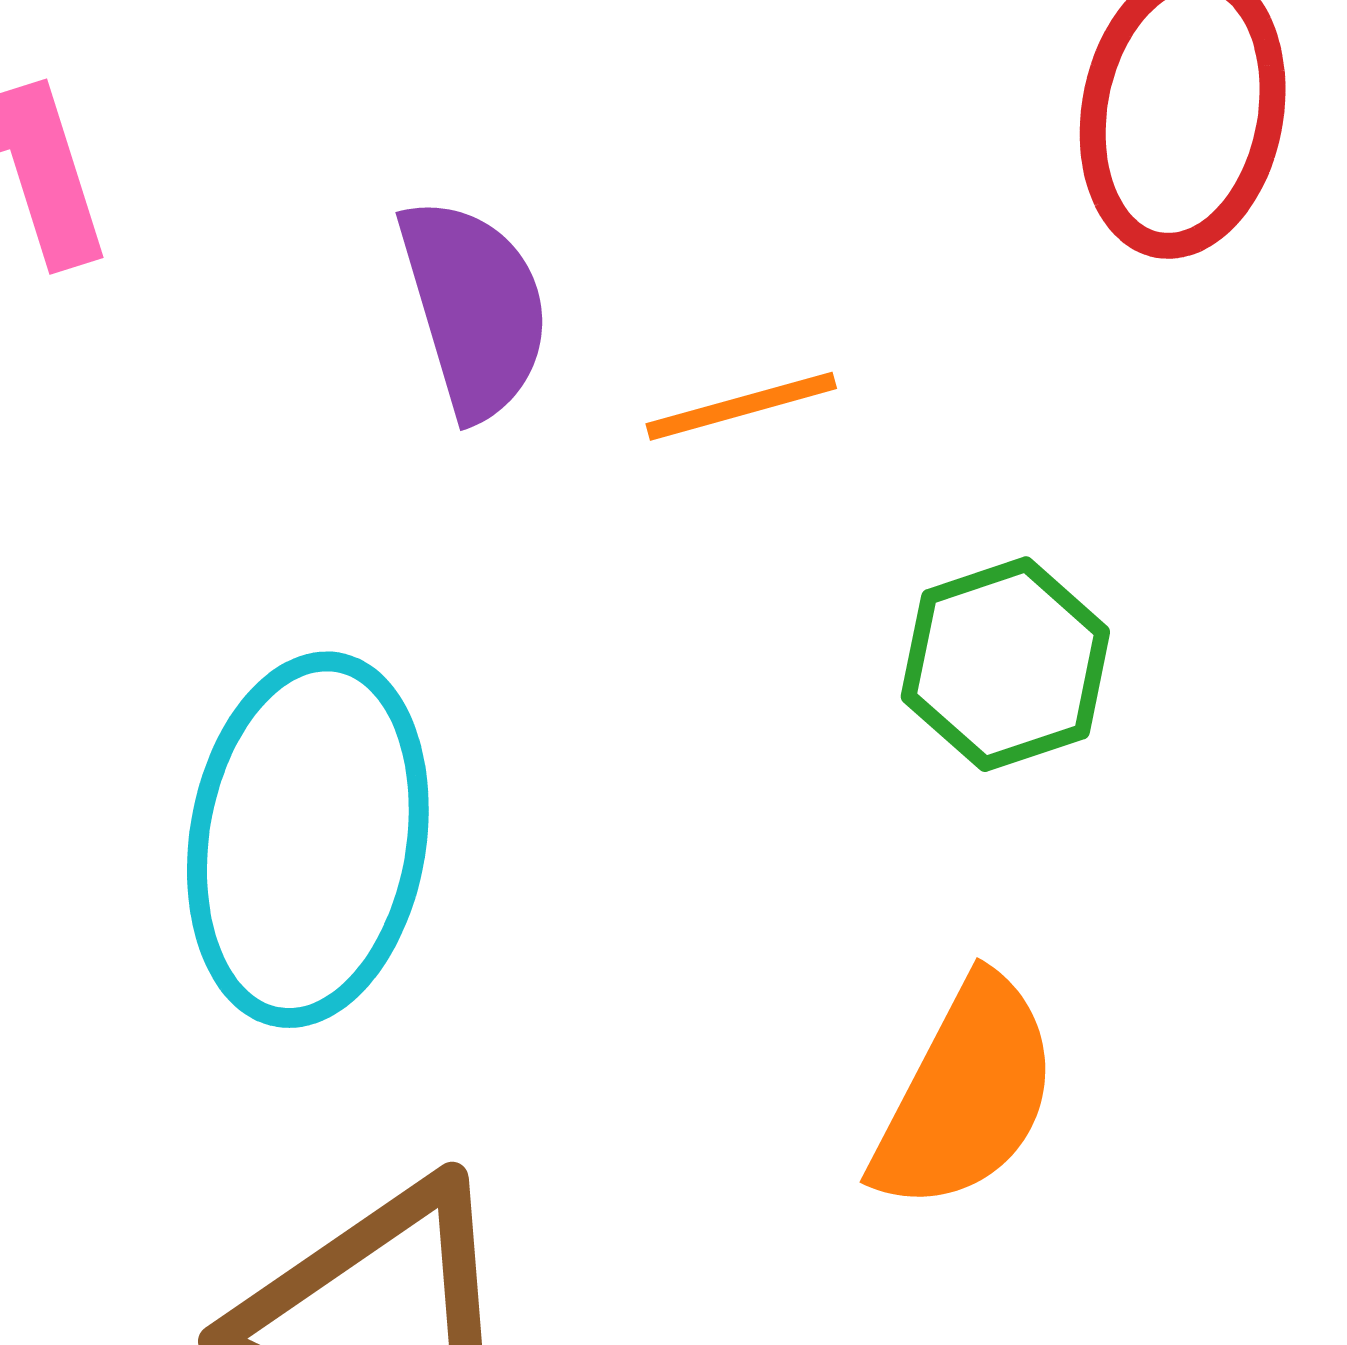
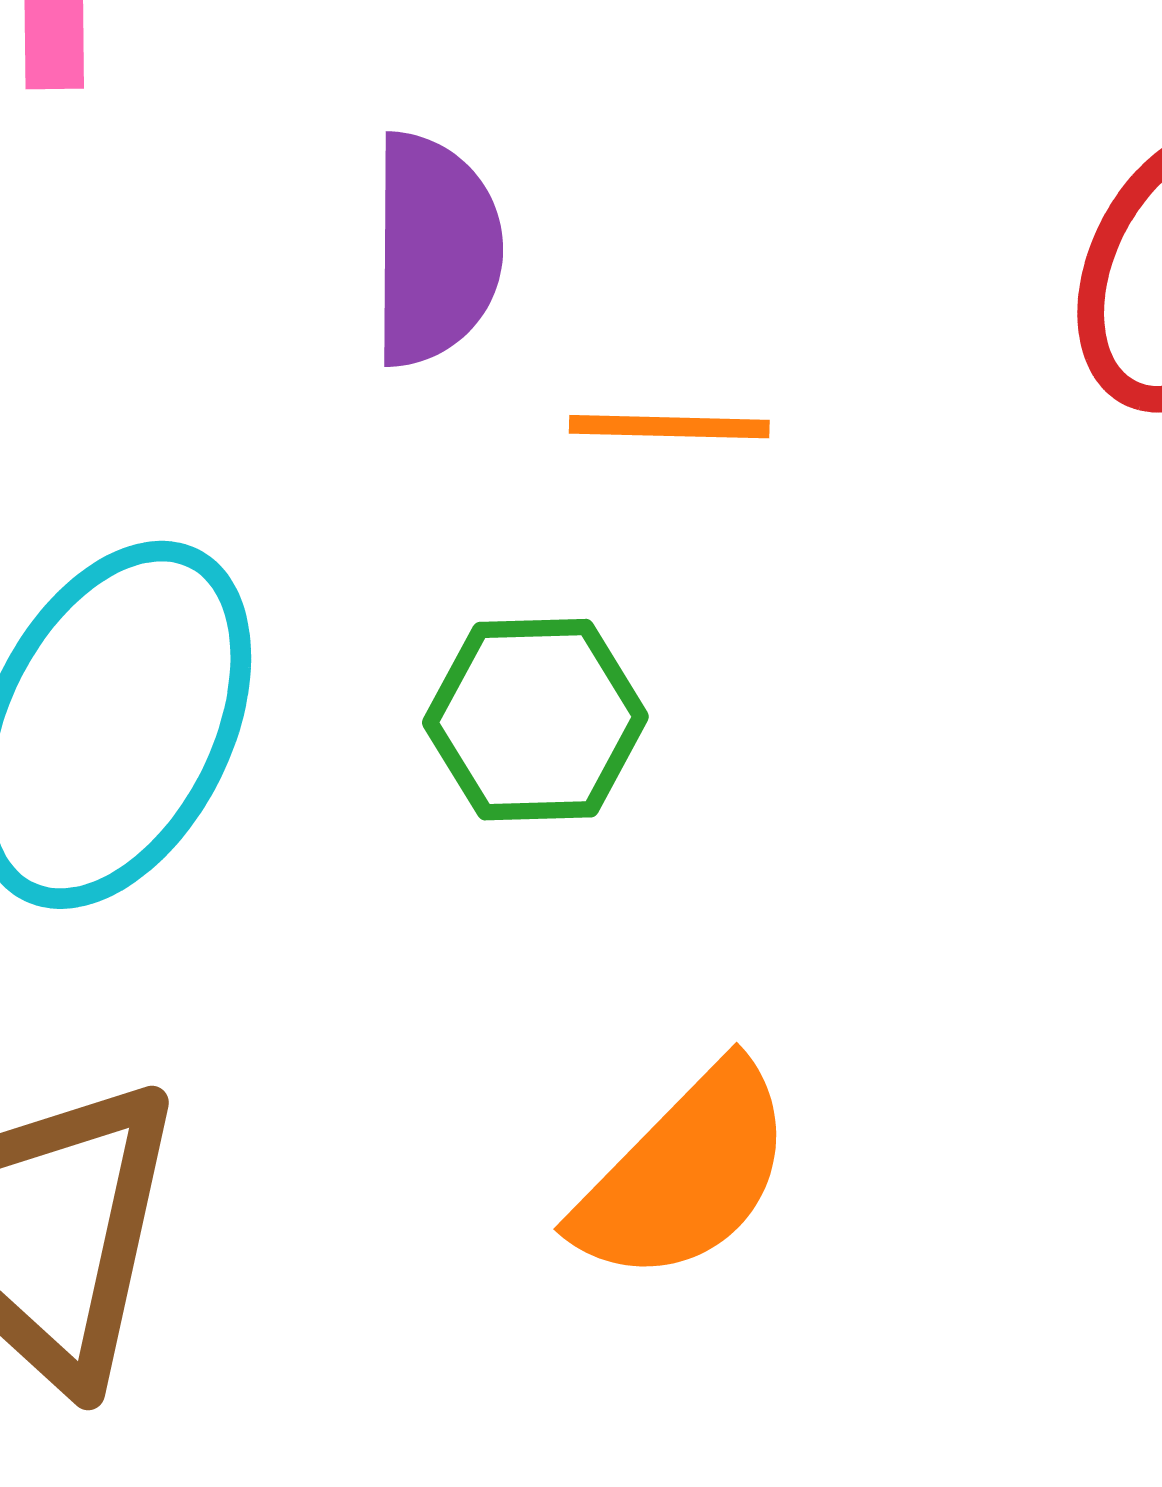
green hexagon: (1005, 664) -> (535, 720), moved

